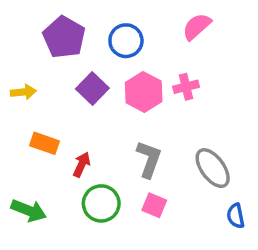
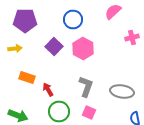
purple pentagon: (64, 37) -> (25, 20), moved, turned -30
pink cross: (186, 87) -> (132, 38), moved
red arrow: (82, 165) -> (48, 90), turned -56
gray ellipse: (213, 168) -> (122, 92), turned -45

